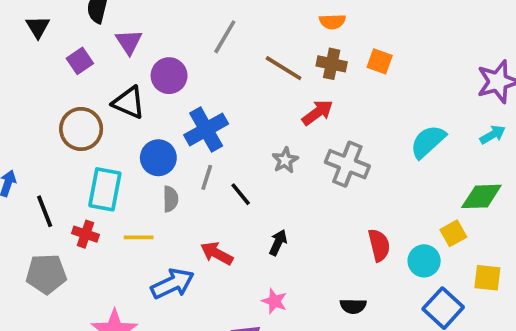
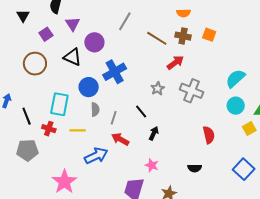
brown circle: (81, 129) -> (35, 64), moved
gray line: (207, 177) -> (114, 118), moved
black line: (241, 194) -> (141, 111), moved
cyan circle: (424, 261) -> (236, 106), moved

